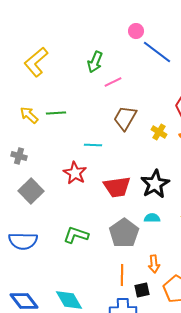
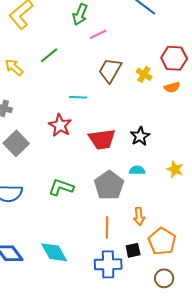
green line: (56, 113) -> (49, 55), moved, turned -36
yellow cross: (159, 132) -> (144, 74), moved
black star: (155, 184) -> (140, 136), size x0.7
black square: (142, 290) -> (133, 250), moved

